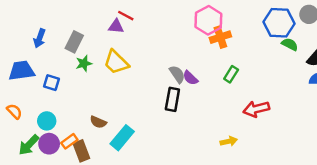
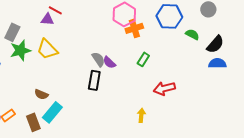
blue hexagon: (279, 23) -> (169, 16), moved
green star: (84, 63) -> (20, 50), size x1.5
brown semicircle: (98, 122) -> (41, 94), moved
yellow arrow: (229, 141) -> (141, 115), turned -72
brown rectangle: (81, 151) -> (33, 122), moved

